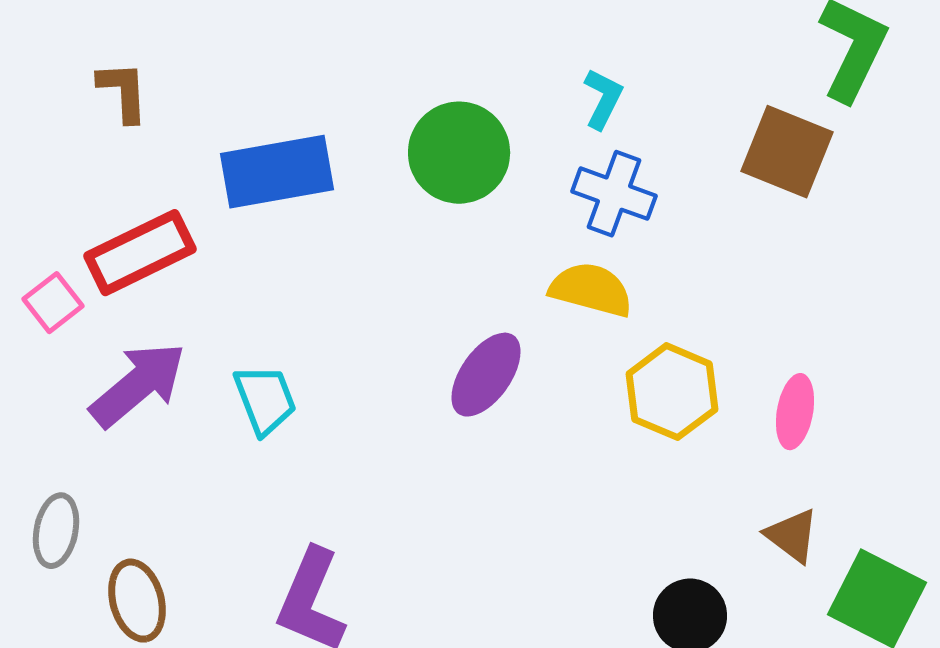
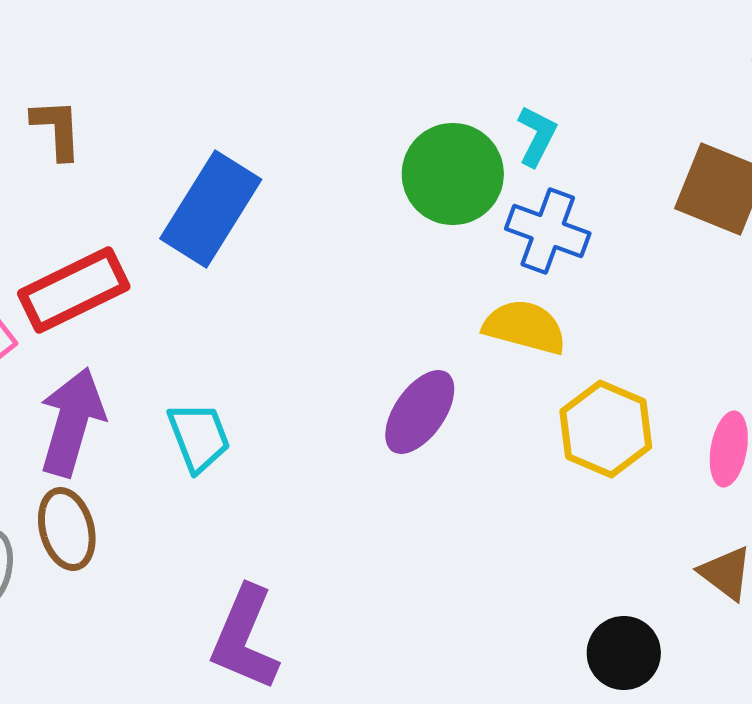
green circle: (459, 153) -> (453, 174), moved
blue rectangle: (277, 172) -> (211, 209), turned -48
purple arrow: (138, 385) -> (72, 422), turned -34
brown ellipse: (137, 601) -> (67, 529), moved

